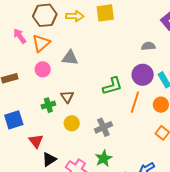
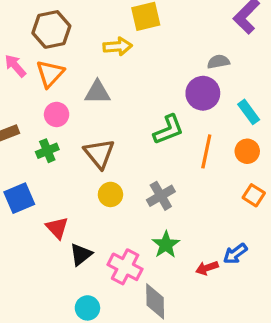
yellow arrow: (75, 16) -> (118, 46), moved
purple circle: (143, 75) -> (203, 93), moved
brown triangle: (67, 97) -> (99, 154), size x1.5
green cross: (48, 105) -> (47, 151), moved

